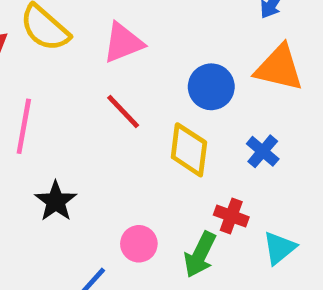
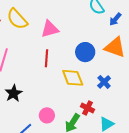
red line: (123, 111) -> (47, 58), turned 42
yellow diamond: (189, 150) -> (73, 78), turned -35

